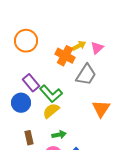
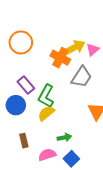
yellow arrow: (79, 46) -> (74, 48), size x1.5
green L-shape: (51, 94) -> (46, 96), turned 70
green arrow: (59, 135) -> (64, 138), moved

